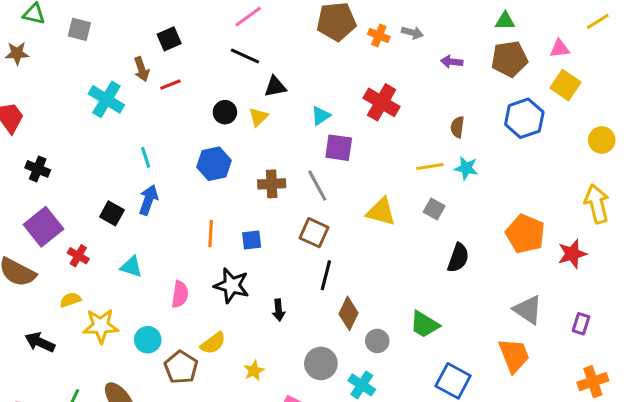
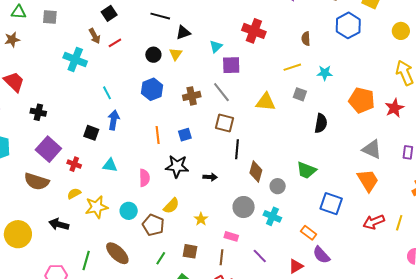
cyan star: (466, 168) -> (325, 73), moved
black arrow: (279, 310) -> (210, 177), turned -72

